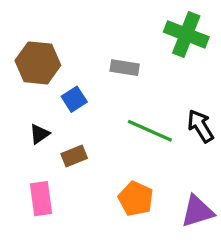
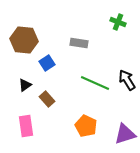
green cross: (186, 34) -> (118, 22), size x0.6
brown rectangle: (74, 156) -> (47, 99), turned 70

